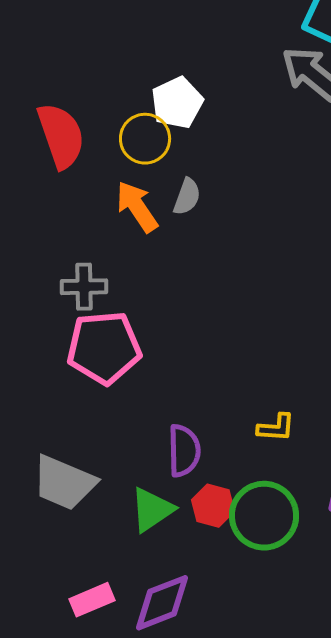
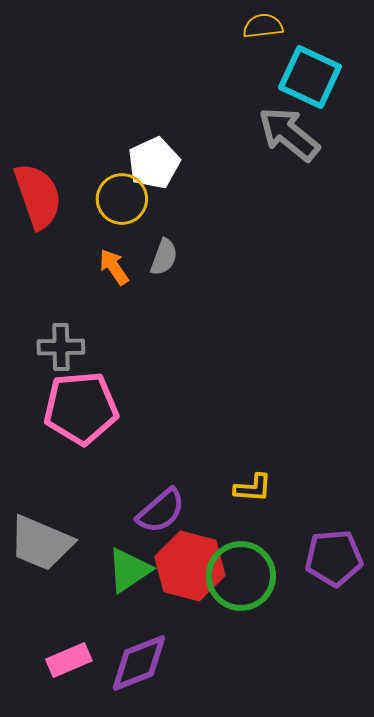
orange arrow: (137, 207) -> (114, 267), size x0.7
purple semicircle: (184, 451) -> (161, 511), turned 50
red hexagon: (213, 506) -> (190, 566), size x1.6

